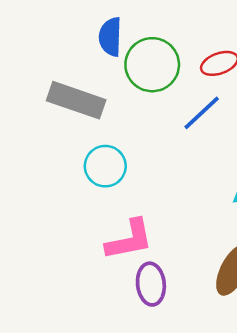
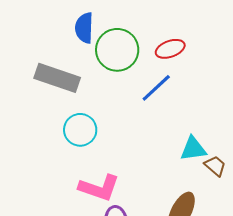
pink L-shape: (129, 240) -> (99, 188), turned 30

